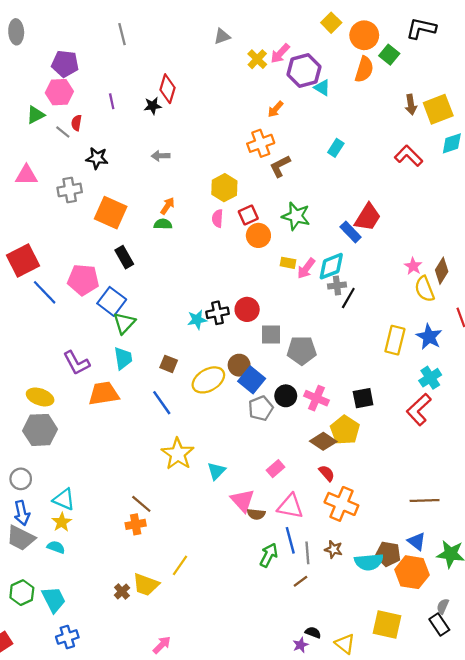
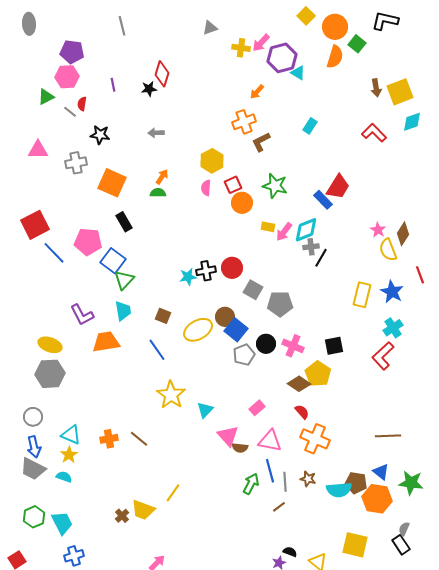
yellow cross: (257, 59) -> (241, 48), turned -36
gray square: (271, 334) -> (253, 290), turned 30
orange cross: (136, 524) -> (109, 439), moved

